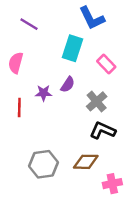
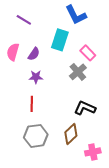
purple semicircle: (68, 85) -> (34, 54), moved
gray cross: (97, 101) -> (78, 72), moved
red line: (19, 107) -> (32, 104), moved
brown diamond: (86, 162) -> (71, 134), turned -45

